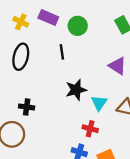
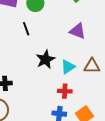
cyan triangle: (99, 103) -> (68, 67), turned 35

